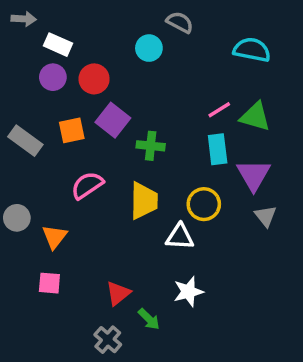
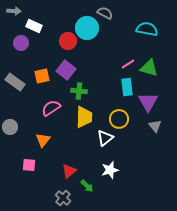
cyan circle: (149, 48) -> (87, 28), size x1.5
purple circle: (53, 77) -> (21, 43), moved
red circle: (94, 79) -> (68, 41), moved
green cross: (151, 146) -> (79, 91), moved
orange triangle: (55, 237) -> (43, 140), moved
white triangle: (180, 237) -> (105, 138), turned -42

